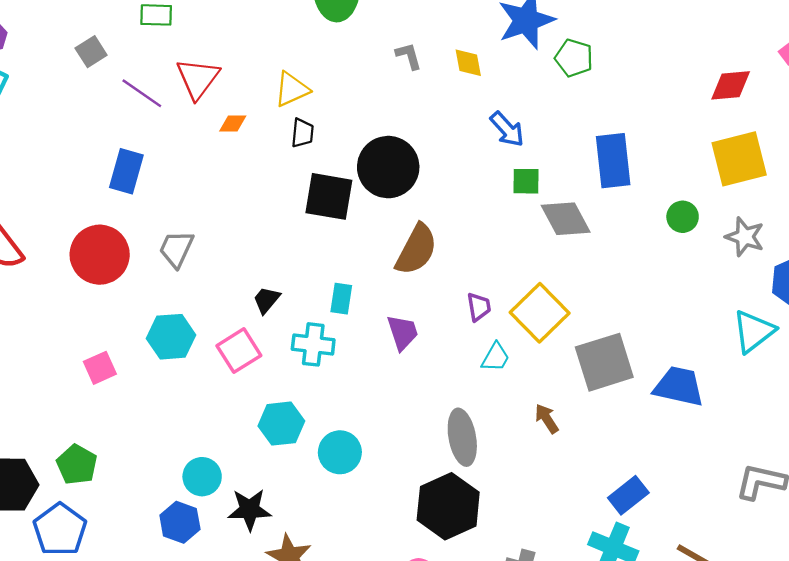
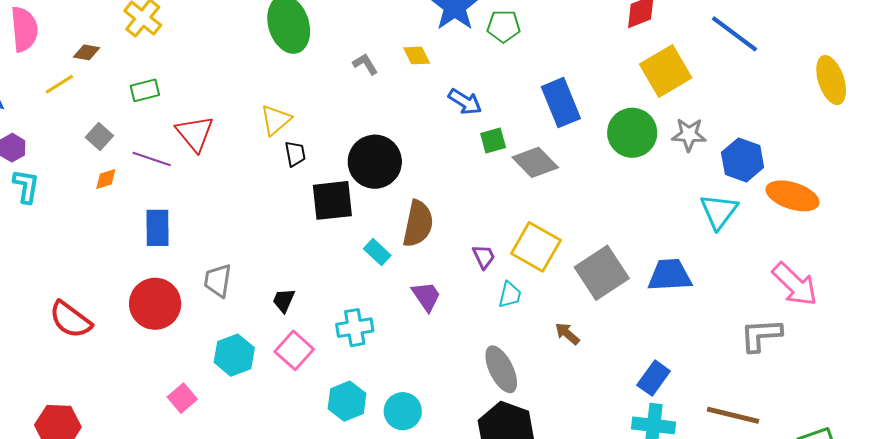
orange diamond: (233, 123) -> (106, 179), moved
green circle: (683, 217) -> (632, 133), size x1.8
cyan rectangle: (341, 299) -> (377, 252), moved, turned -40
black trapezoid: (266, 300) -> (284, 300), moved

